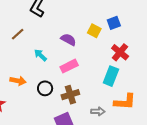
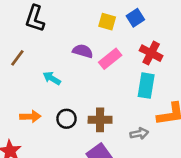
yellow square: (94, 31) -> (107, 22), moved
pink rectangle: (69, 66) -> (110, 59), moved
brown cross: (70, 95) -> (100, 120), turned 30

